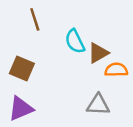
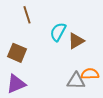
cyan semicircle: (75, 41) -> (58, 32), turned 54
orange semicircle: (116, 70) -> (90, 74), moved

